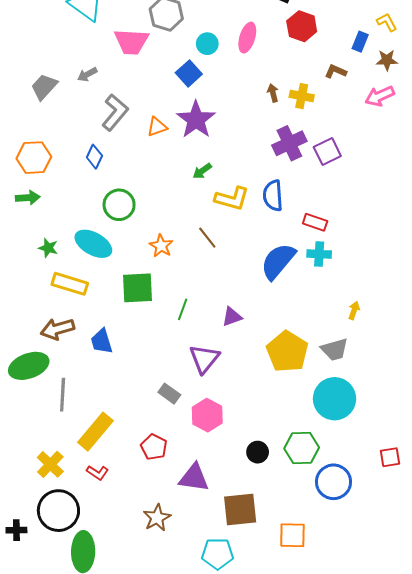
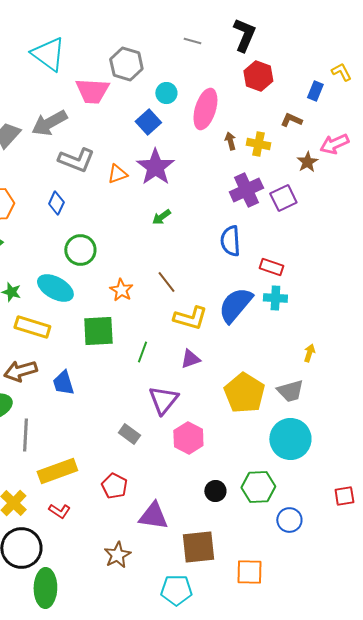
pink ellipse: (247, 38) -> (205, 109), moved, size x1.4
brown star: (387, 60) -> (307, 162), moved, turned -30
gray arrow: (87, 74) -> (49, 123), size x1.8
gray L-shape: (115, 112) -> (76, 160), turned 72
yellow L-shape: (232, 199) -> (190, 318), moved
pink hexagon: (207, 415) -> (188, 438), moved
yellow rectangle: (95, 432) -> (57, 471), turned 30
blue circle: (333, 482) -> (289, 520), size x0.7

